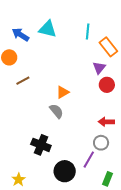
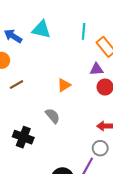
purple triangle: (99, 68) -> (96, 69), turned 48
orange triangle: (63, 92) -> (64, 85), moved
black cross: (41, 145) -> (23, 137), moved

